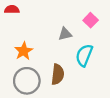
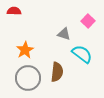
gray triangle: (65, 34) -> (64, 34), turned 32
cyan semicircle: (84, 55) -> (82, 54), turned 105

